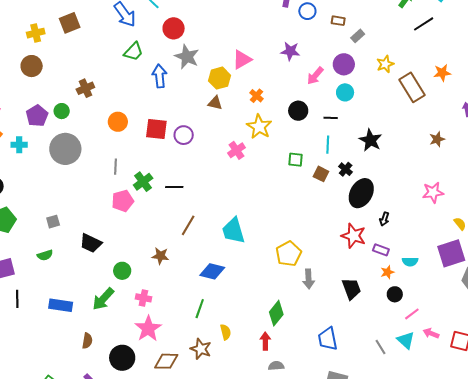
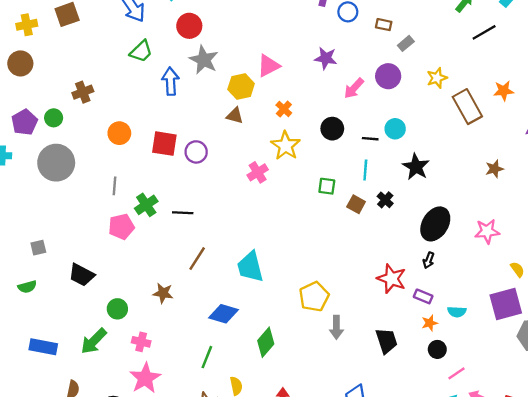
cyan circle: (345, 92) -> (395, 129), moved
black ellipse: (361, 193) -> (435, 224), moved
green diamond: (276, 313) -> (266, 342), moved

